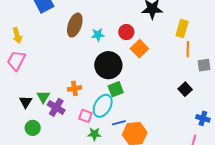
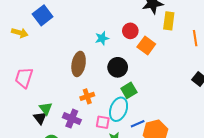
brown ellipse: (75, 25) -> (79, 64), moved
yellow rectangle: (182, 28) -> (169, 21), moved
yellow arrow: (17, 35) -> (20, 33), moved, turned -49
black circle: (108, 65) -> (118, 67), size x0.7
green triangle: (43, 97) -> (46, 108), moved

